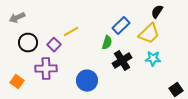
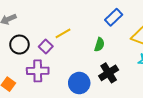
blue rectangle: (121, 26) -> (114, 17), moved
black cross: (122, 61) -> (109, 73), moved

